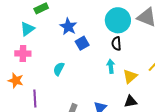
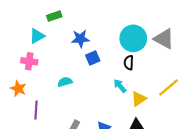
blue star: (68, 27) -> (80, 39), turned 30
cyan arrow: (111, 66) -> (120, 86), turned -40
cyan semicircle: (59, 69) -> (65, 82), turned 40

